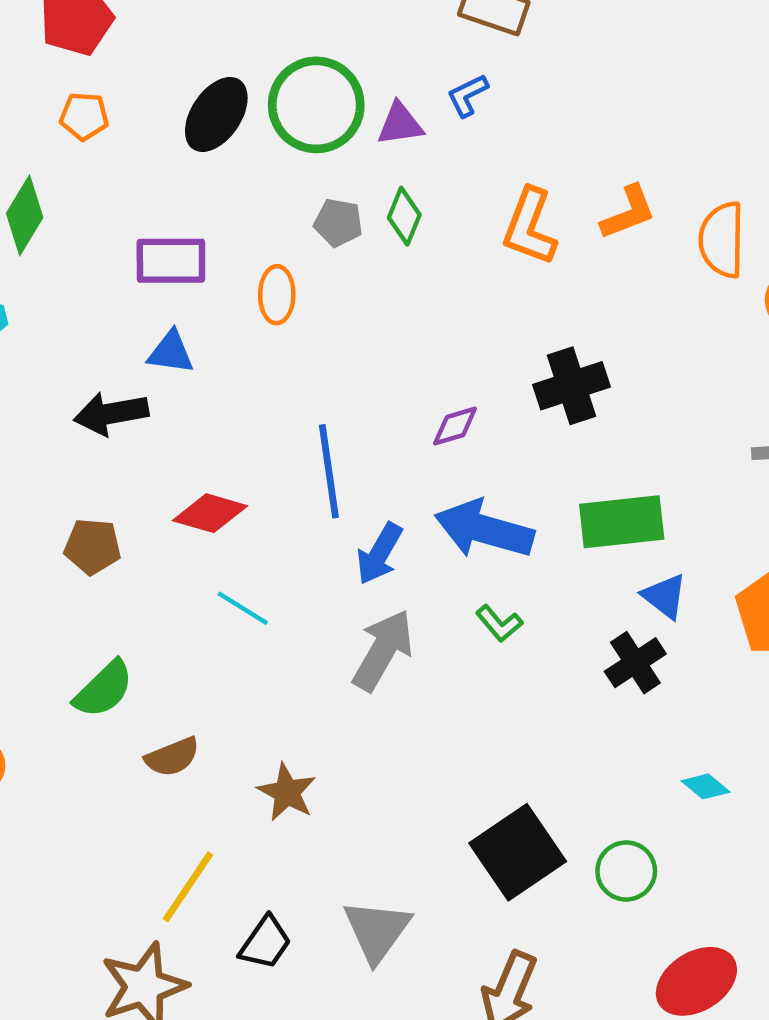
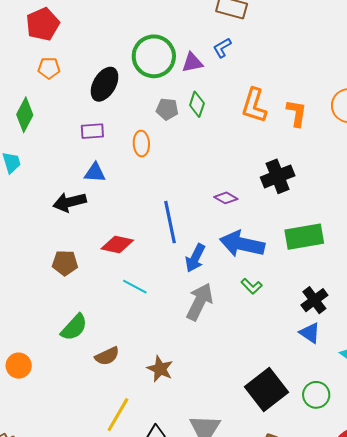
black ellipse: (216, 114) -> (105, 84), moved
orange L-shape: (628, 212) -> (297, 113), moved, turned -56
purple rectangle: (171, 261) -> (92, 131), size x0.7
purple diamond: (455, 426) -> (226, 198), turned 50
blue triangle: (665, 596) -> (310, 333), moved

